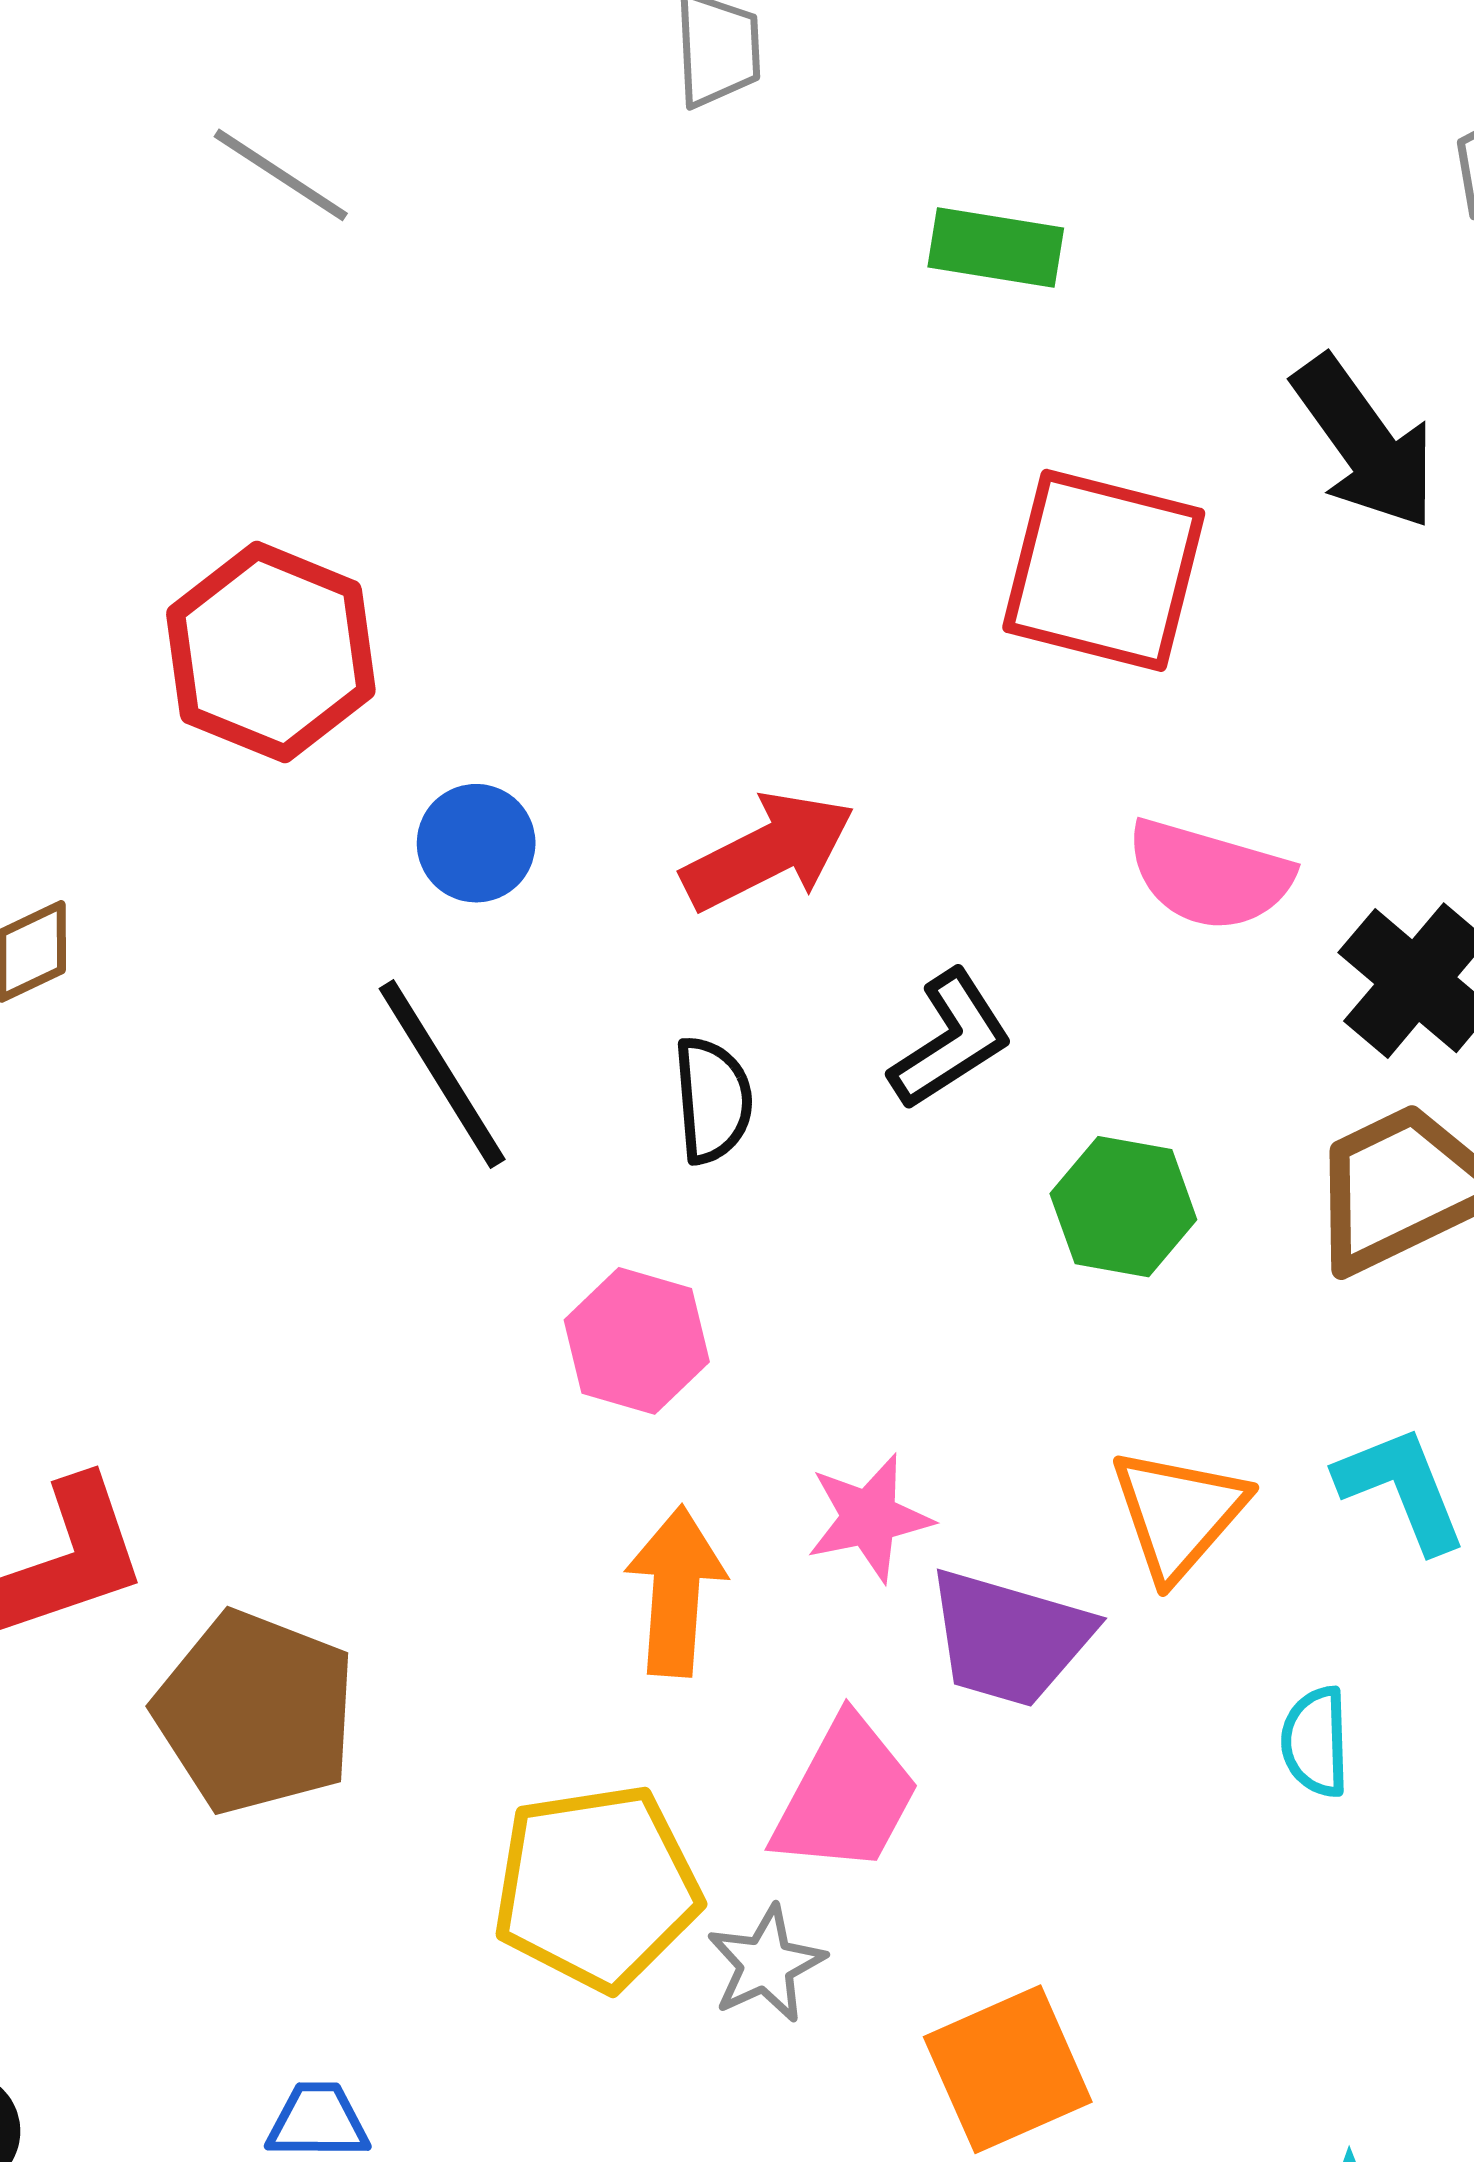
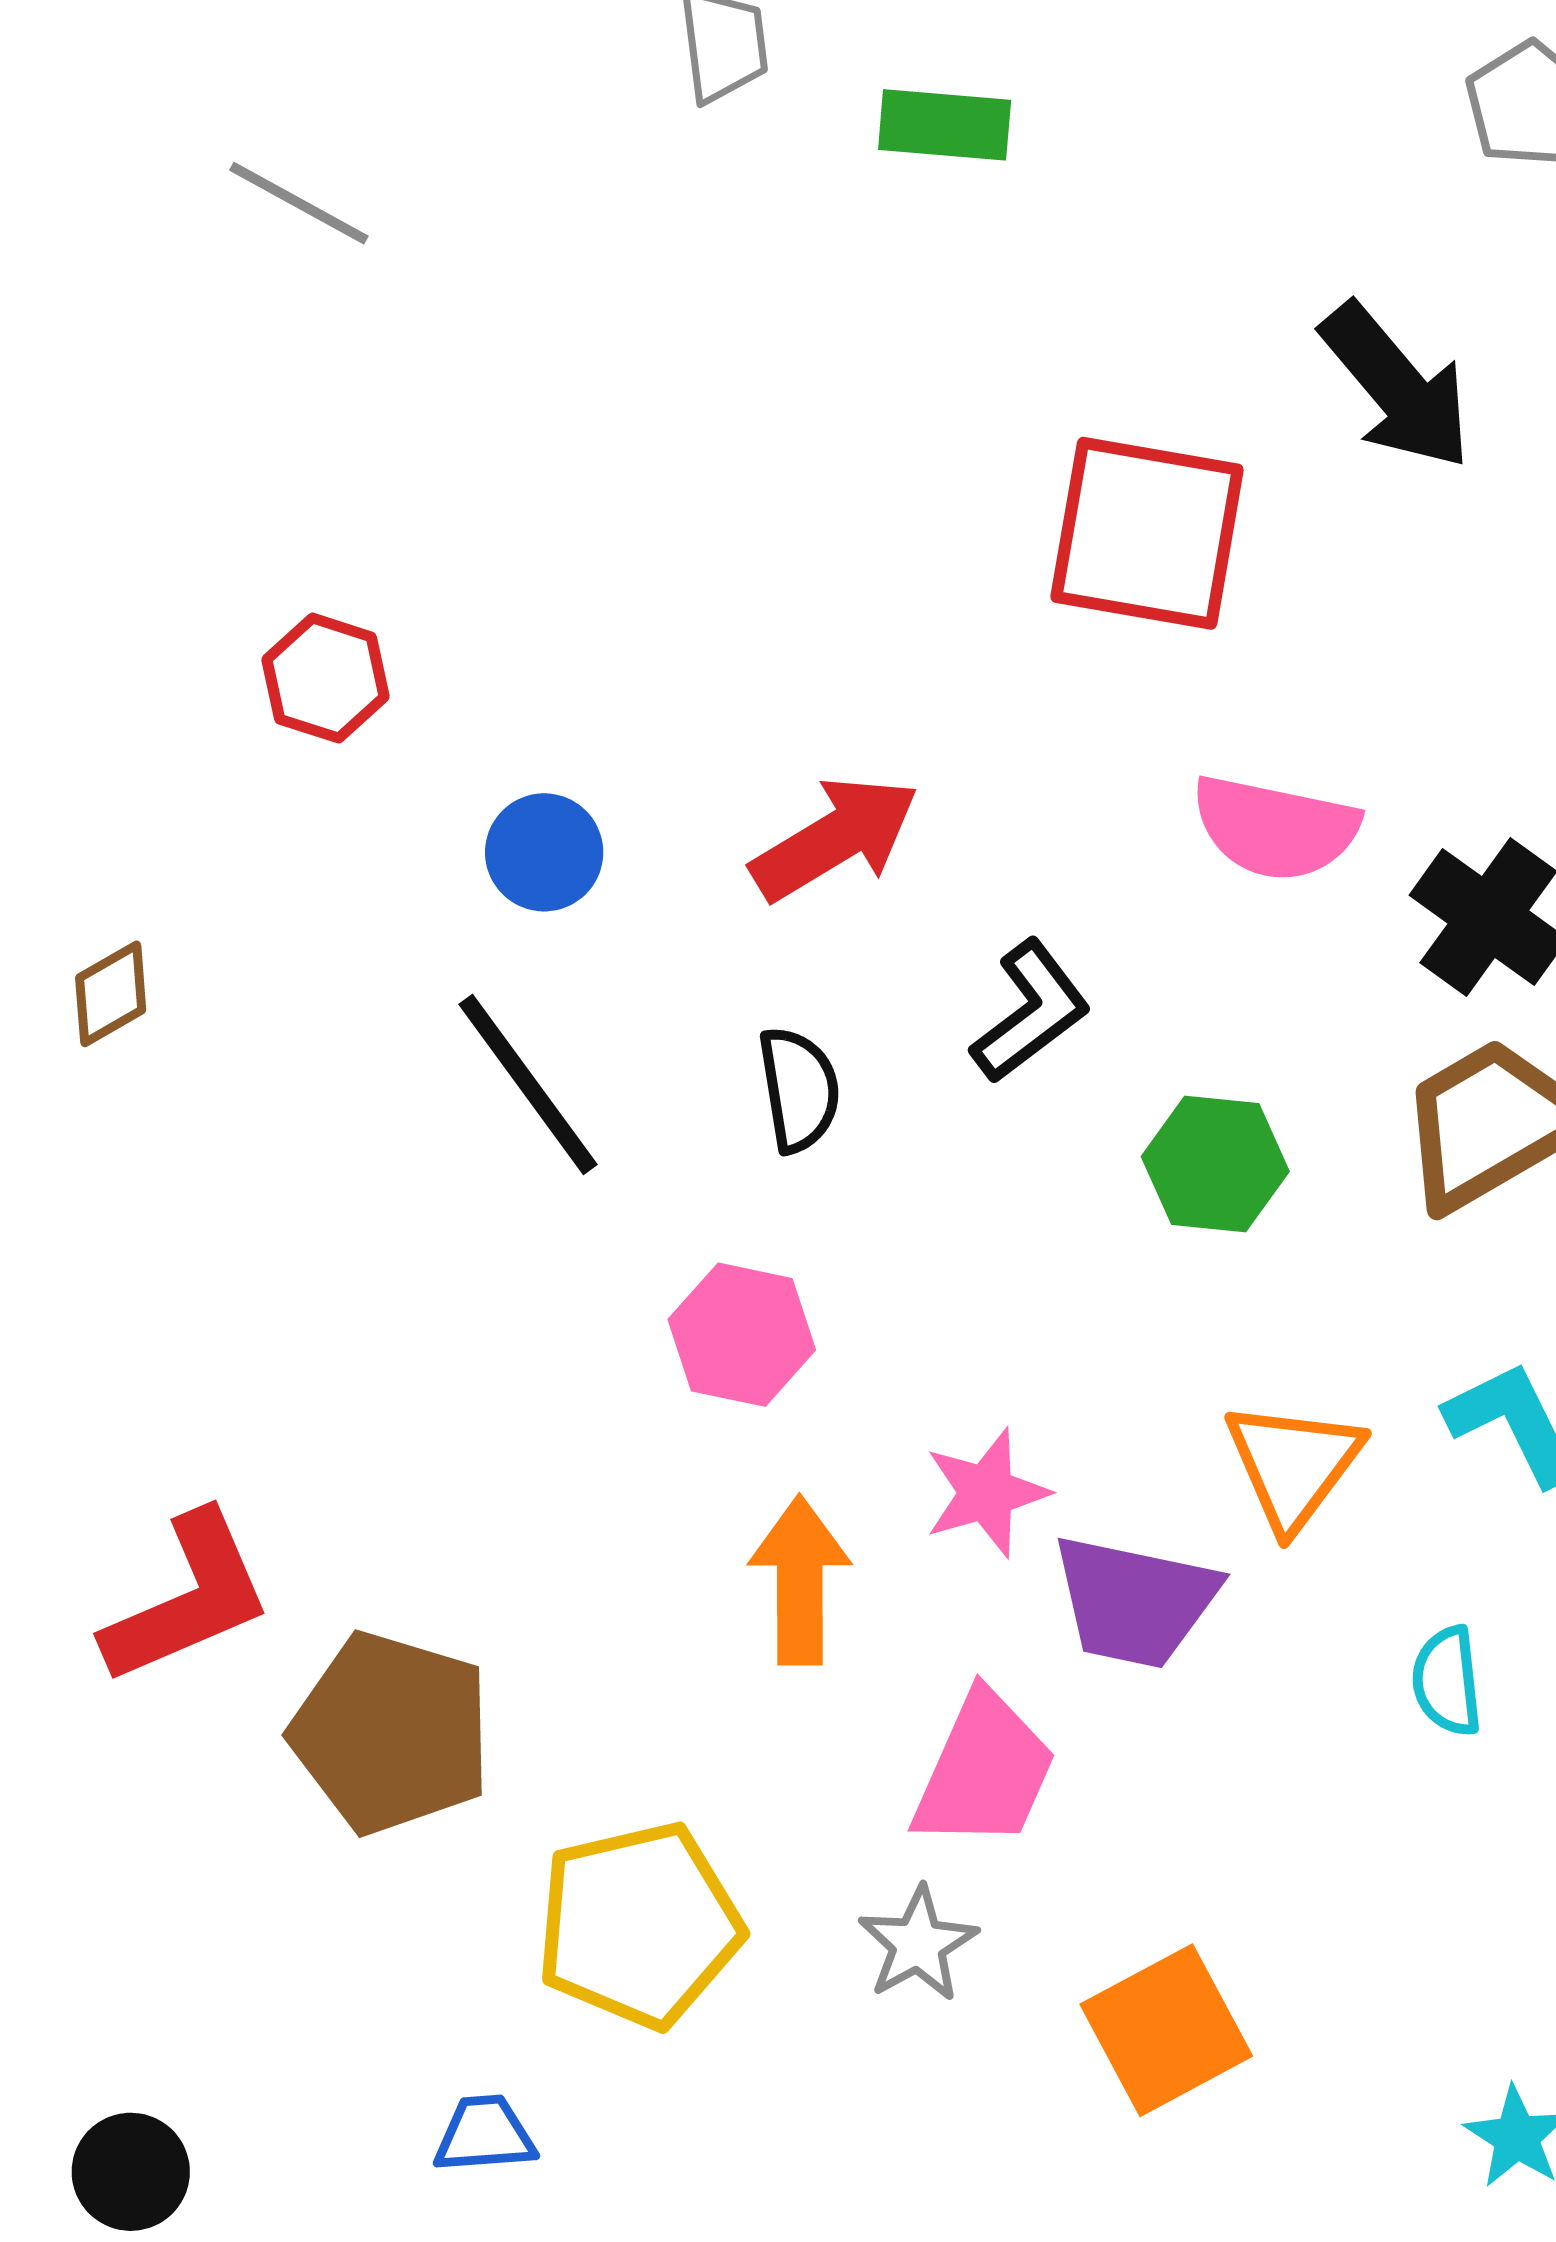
green rectangle: (996, 248) -> (945, 125), moved
red hexagon: (271, 652) -> (326, 678), size x0.6
yellow pentagon: (597, 1887) -> (639, 1925), moved

